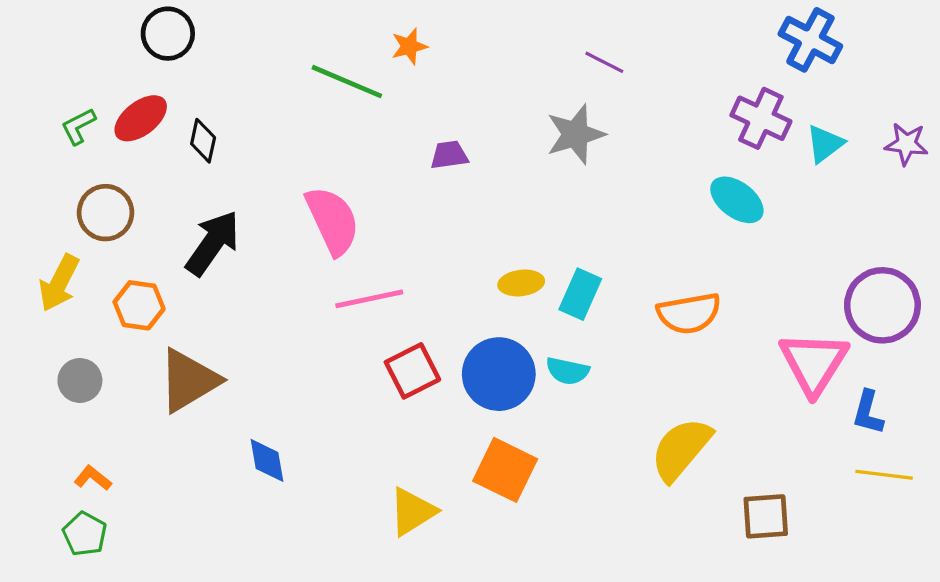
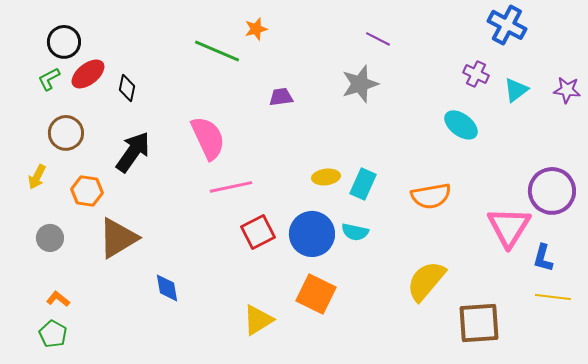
black circle: (168, 34) -> (64, 42), moved
purple cross: (761, 118) -> (476, 74), size x0.7
yellow arrow: (59, 283) -> (37, 177), size x0.7
brown square: (766, 516) -> (479, 323), size x1.4

